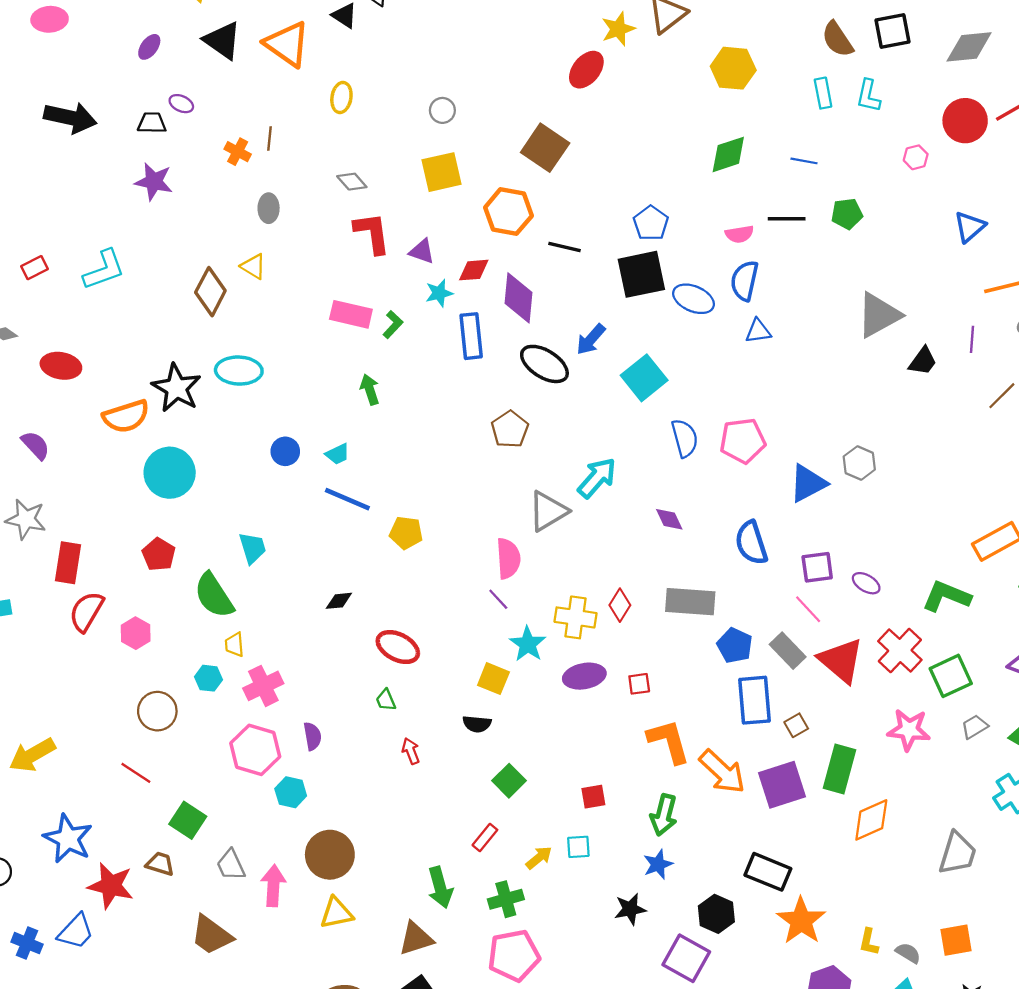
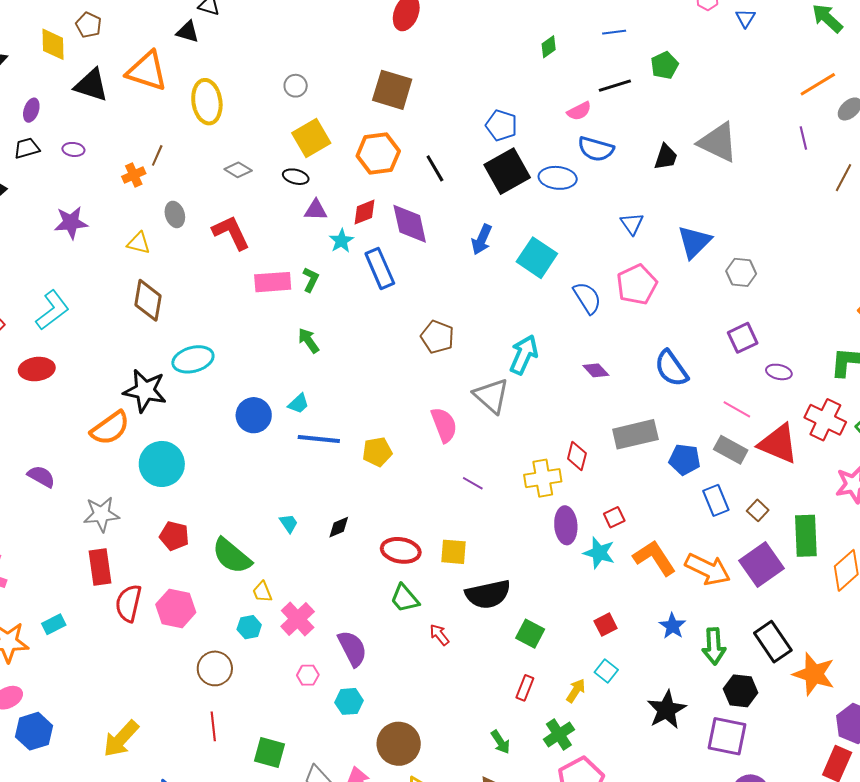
yellow ellipse: (341, 97) -> (207, 102), size x1.6
black trapezoid: (152, 123) -> (27, 148), moved
brown line: (270, 139) -> (157, 155), turned 35
orange cross: (238, 152) -> (134, 175), turned -35
green diamond: (728, 154) -> (549, 47), size x0.6
blue triangle: (970, 227) -> (745, 18), moved, size x0.7
red L-shape: (372, 233) -> (231, 233), moved
black line: (565, 247) -> (435, 168), turned 64
yellow triangle: (253, 266) -> (139, 243), moved
blue semicircle: (745, 281) -> (596, 149), turned -69
gray triangle: (879, 315) -> (718, 142), turned -48
blue triangle: (758, 331) -> (632, 224), moved, turned -40
black trapezoid: (923, 361) -> (666, 157), moved
black ellipse: (544, 364) -> (296, 177), moved, size x0.6
red ellipse: (61, 366) -> (37, 369), moved
blue circle: (285, 451) -> (254, 415), size x1.4
blue triangle: (808, 483) -> (694, 242), moved
gray triangle: (548, 511) -> (491, 396), turned -30
gray star: (26, 519) -> (101, 514), moved
cyan trapezoid: (252, 548) -> (289, 523), moved, size x0.7
pink semicircle: (508, 558) -> (444, 425), moved
purple square: (817, 567) -> (743, 338), moved
pink hexagon: (136, 633) -> (176, 608), size x1.4
cyan star: (528, 644) -> (599, 553), moved
purple ellipse: (584, 676) -> (566, 525), turned -66
yellow square: (493, 679) -> (453, 552), moved
green trapezoid: (386, 700) -> (405, 598), size x1.5
blue rectangle: (754, 700) -> (716, 500), size x0.7
black semicircle: (477, 724) -> (488, 594), size x1.8
purple semicircle: (312, 736) -> (352, 648), size x1.5
pink hexagon: (255, 750) -> (308, 675), size x0.5
red line: (136, 773) -> (213, 726), turned 68
green arrow: (664, 815) -> (714, 646), moved
cyan square: (578, 847) -> (606, 671), turned -30
blue star: (658, 864) -> (672, 626), moved
black rectangle: (768, 872) -> (773, 642), turned 51
green arrow: (440, 887) -> (500, 742), size x0.7
black star: (630, 909) -> (667, 710), size x1.4

